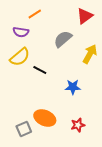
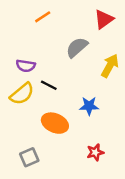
purple semicircle: (21, 32) -> (26, 66), moved
yellow semicircle: (20, 57) -> (22, 94), moved
orange ellipse: (45, 118) -> (55, 123), moved

